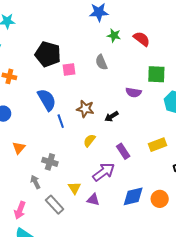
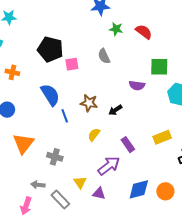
orange triangle: (19, 148) -> (23, 143), size x1.6
gray arrow: (35, 182) -> (38, 185), moved, turned -56

